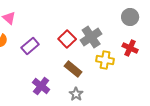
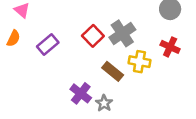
brown rectangle: (73, 69) -> (113, 71), moved
purple cross: (41, 86) -> (81, 93), moved

